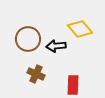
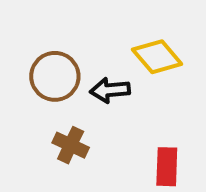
red rectangle: (73, 85) -> (167, 167), moved

